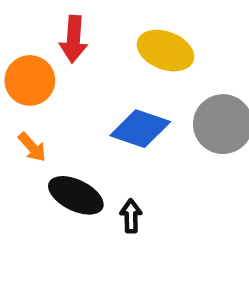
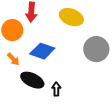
blue diamond: (140, 129) -> (42, 51), moved

